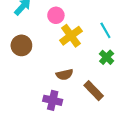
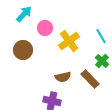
pink circle: (56, 15) -> (45, 28), moved
brown rectangle: (94, 91) -> (90, 79), moved

